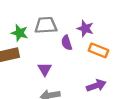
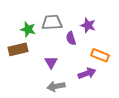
orange rectangle: (98, 50) -> (100, 55), moved
purple arrow: (96, 86) -> (87, 73), moved

